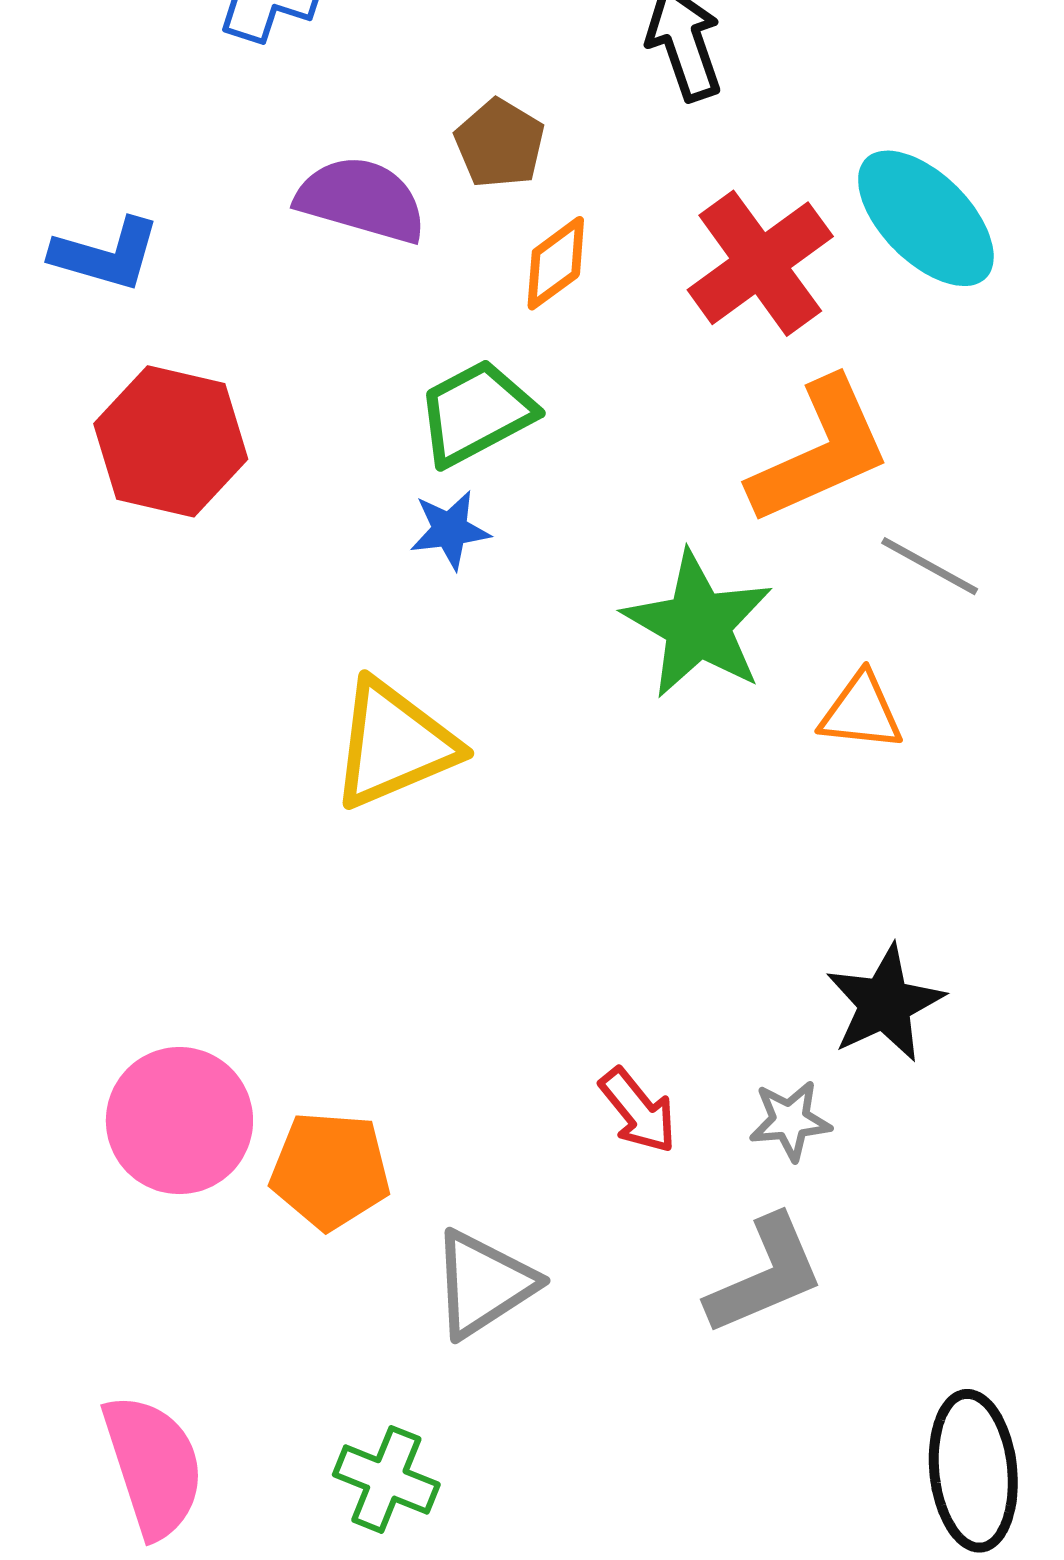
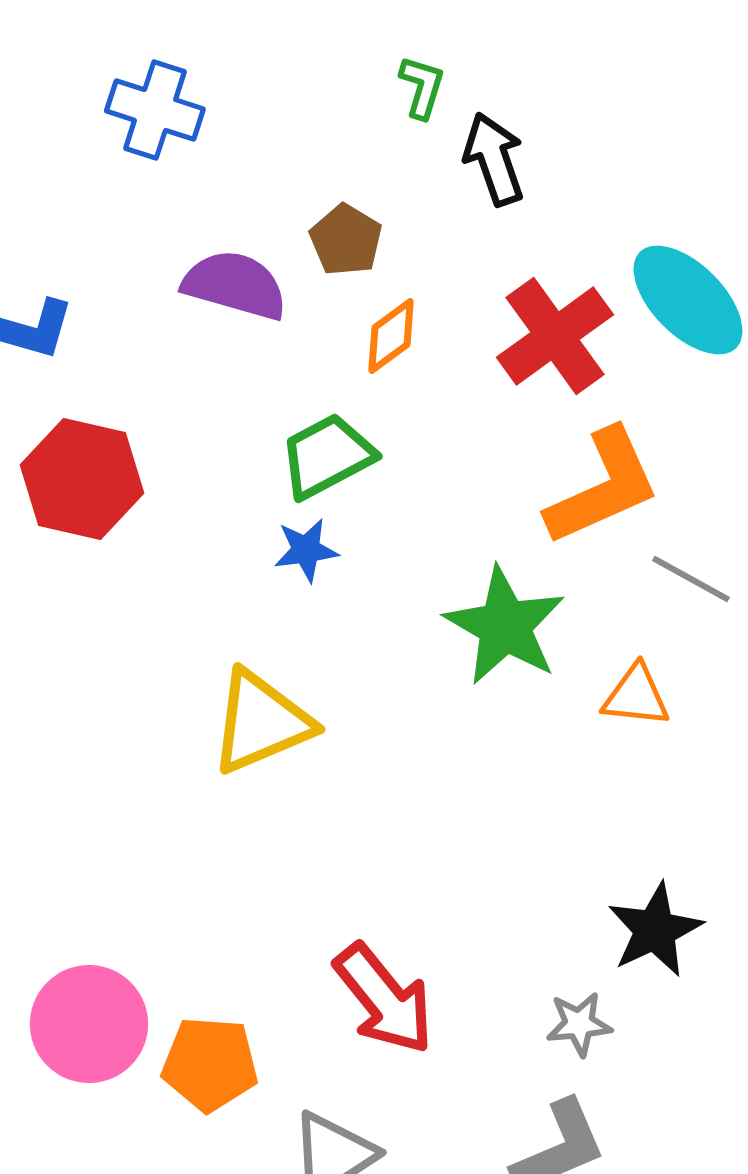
red arrow: (638, 1111) -> (384, 999), moved, size x1.6

